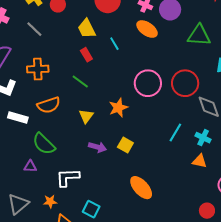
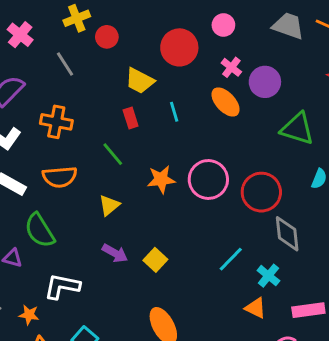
yellow trapezoid: (87, 29) -> (140, 81), turned -50
orange star: (118, 108) -> (161, 179), moved

